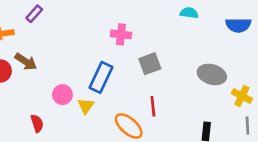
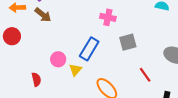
brown arrow: (26, 62) -> (43, 15), moved
red line: (153, 106) -> (145, 75), moved, turned -35

